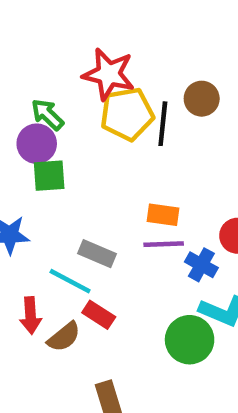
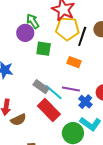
green square: (49, 176) -> (44, 49), moved
orange rectangle: (163, 215) -> (74, 62), moved
cyan line: (70, 281) -> (54, 92), moved
red rectangle: (99, 315) -> (49, 110), moved, size x1.6

